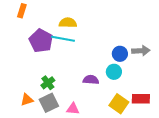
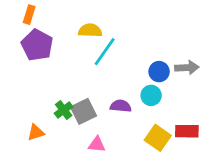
cyan line: (63, 39) -> (105, 52), moved, turned -65
purple pentagon: (41, 41) -> (37, 45), moved
gray square: (49, 103) -> (83, 111), moved

